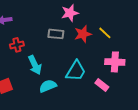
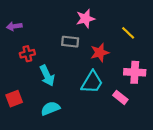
yellow line: (105, 33) -> (128, 33), moved
red star: (83, 34) -> (100, 53), moved
cyan semicircle: (48, 86) -> (50, 108), moved

